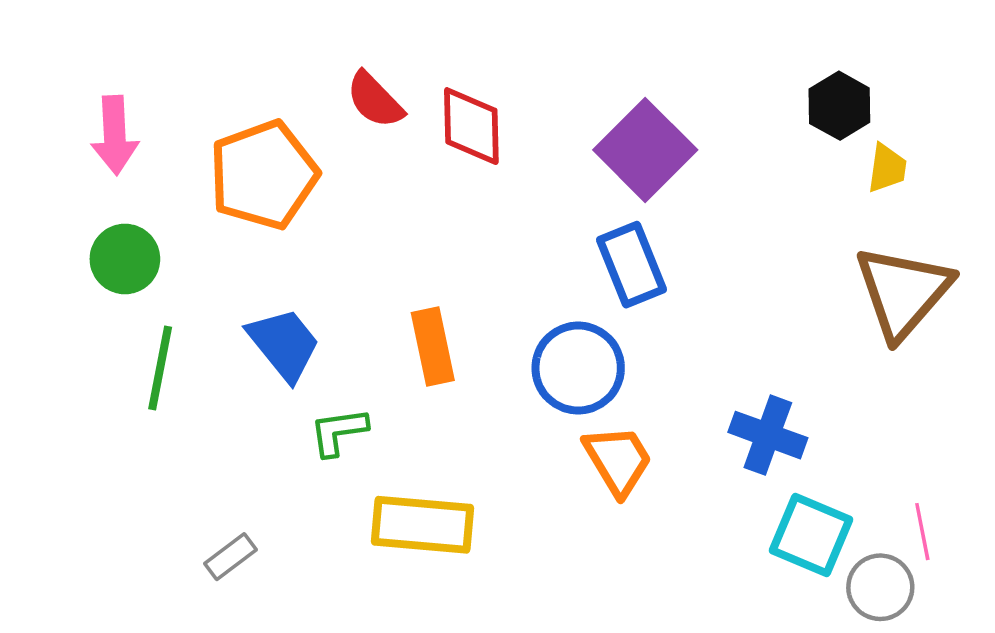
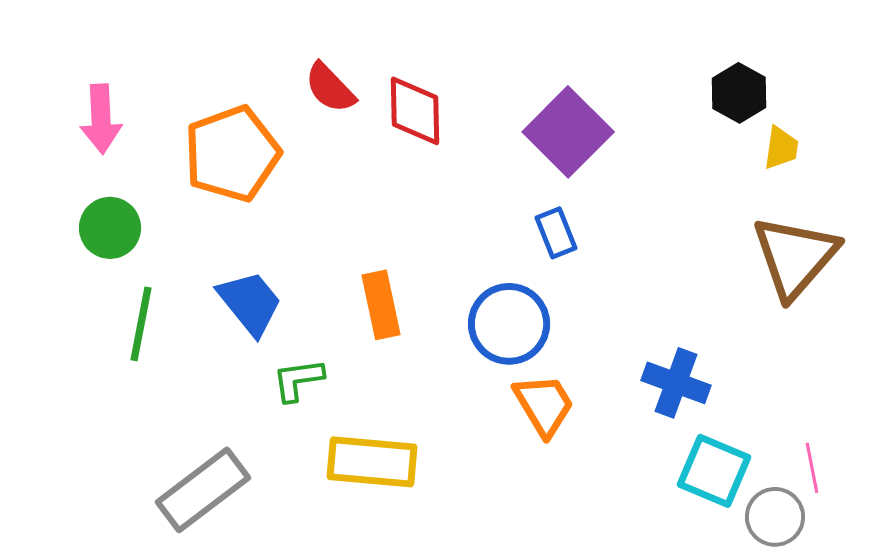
blue rectangle: (632, 265) -> (556, 233), size x0.7
gray rectangle: (231, 557) -> (203, 490), size x2.0

